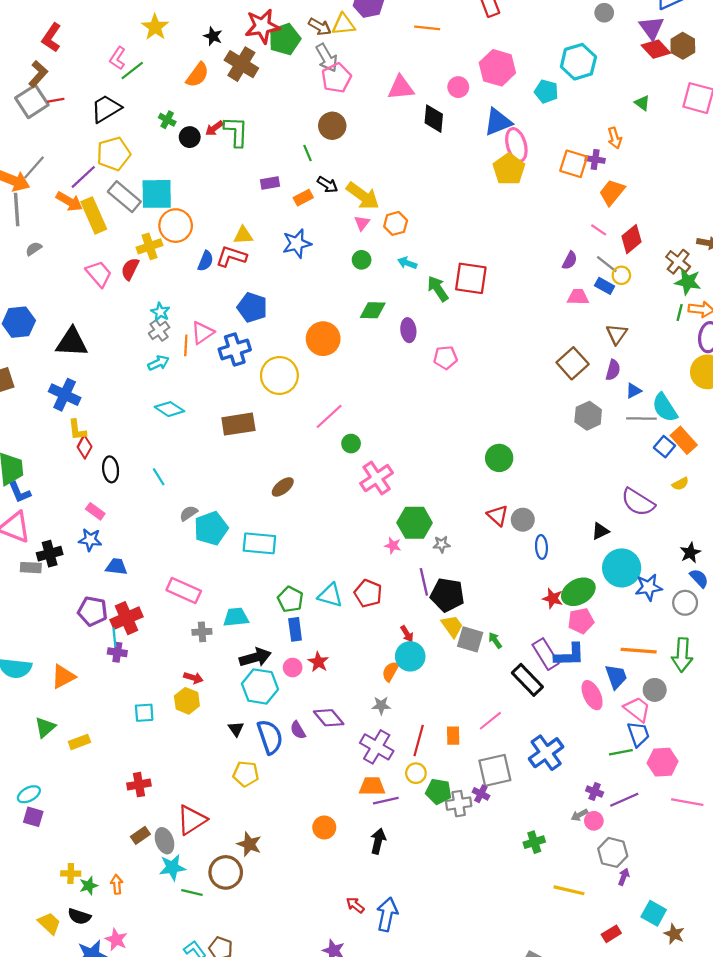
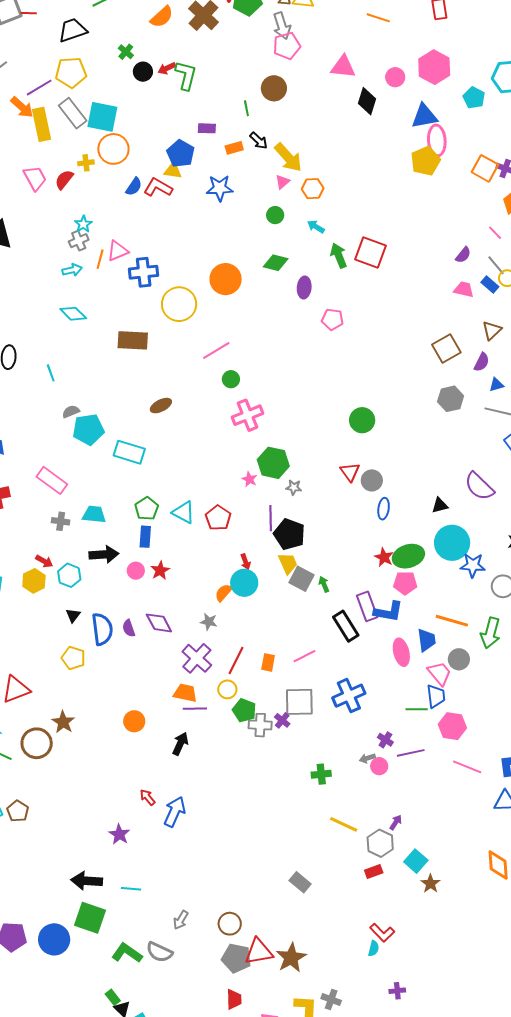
yellow cross: (150, 246) -> (86, 163), size x0.7
blue pentagon: (252, 307) -> (181, 154), moved
cyan hexagon: (260, 686) -> (69, 575), moved, size x0.7
gray hexagon: (613, 852) -> (380, 843), moved

